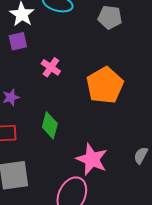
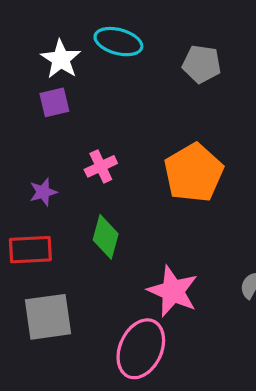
pink cross: (51, 67) -> (101, 166), moved, turned 30

